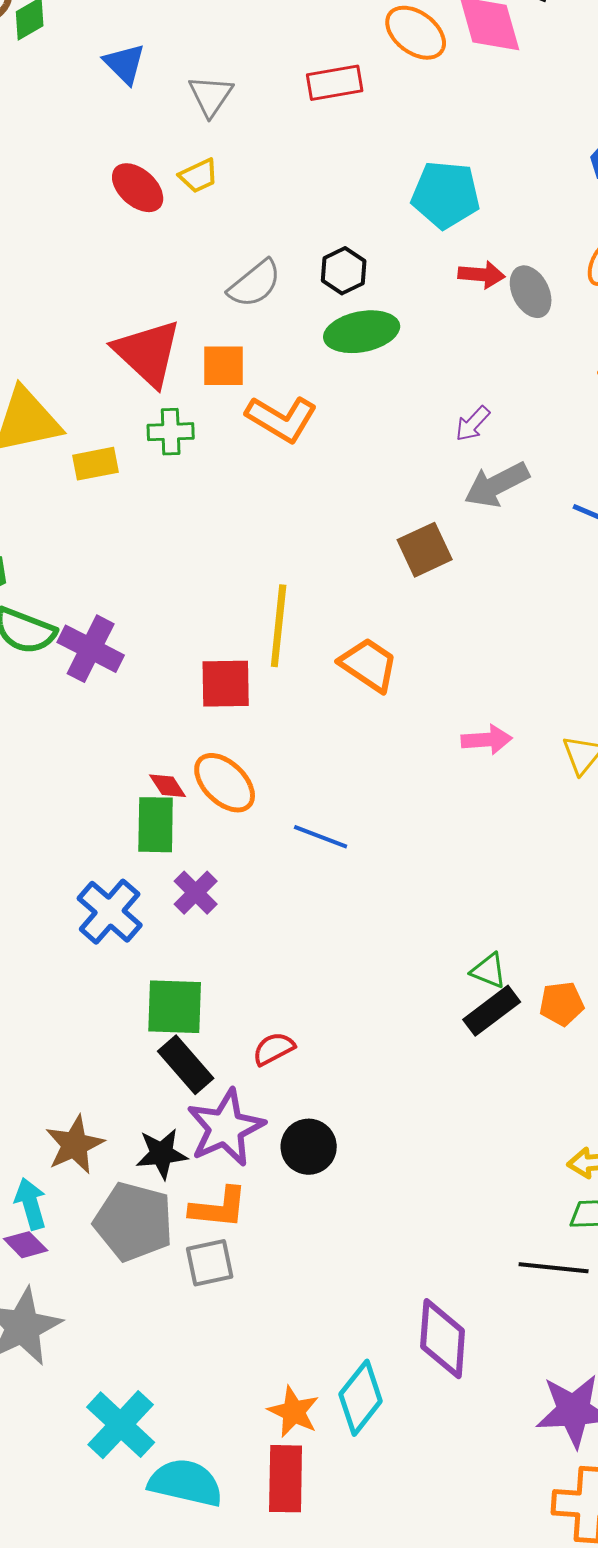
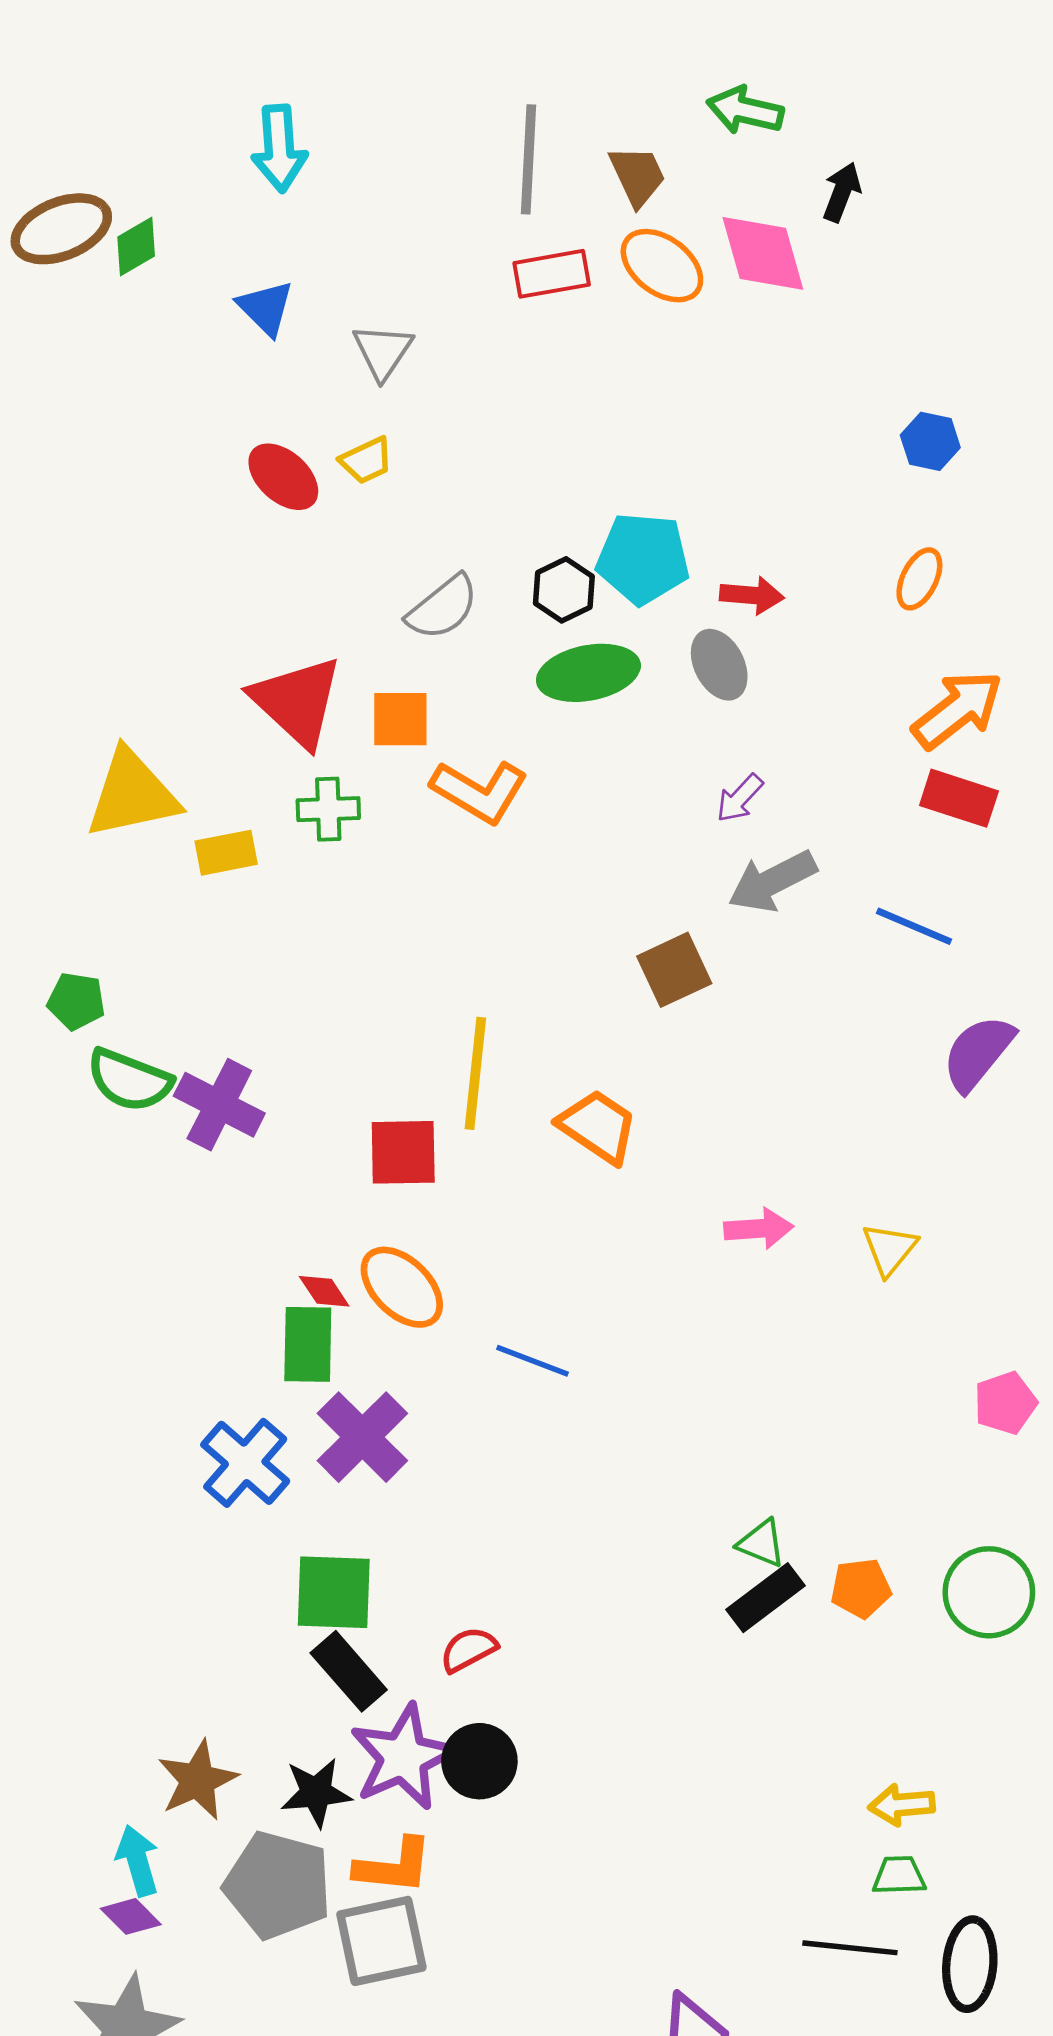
red rectangle: (335, 83) -> (552, 274), moved
cyan pentagon: (446, 195) -> (643, 558), moved
gray ellipse: (531, 292) -> (719, 665), moved
purple cross: (196, 893) -> (362, 1437), size x1.5
black circle: (309, 1147) -> (479, 1761), moved
gray square: (210, 1263) -> (381, 1941), size x1.4

